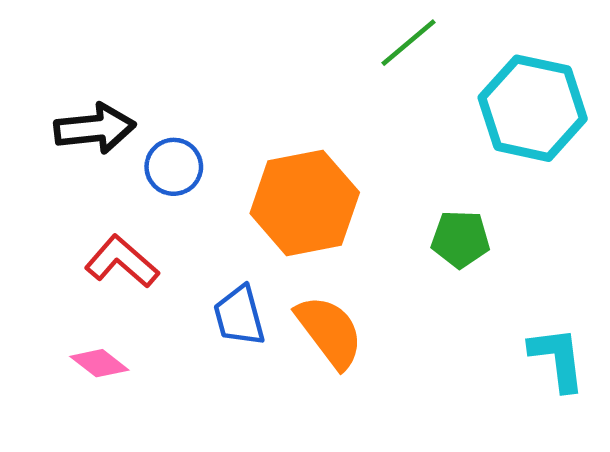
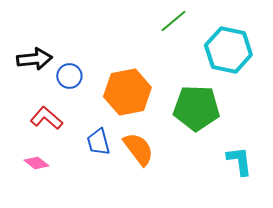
green pentagon: (460, 239) -> (196, 108), size x1.8

